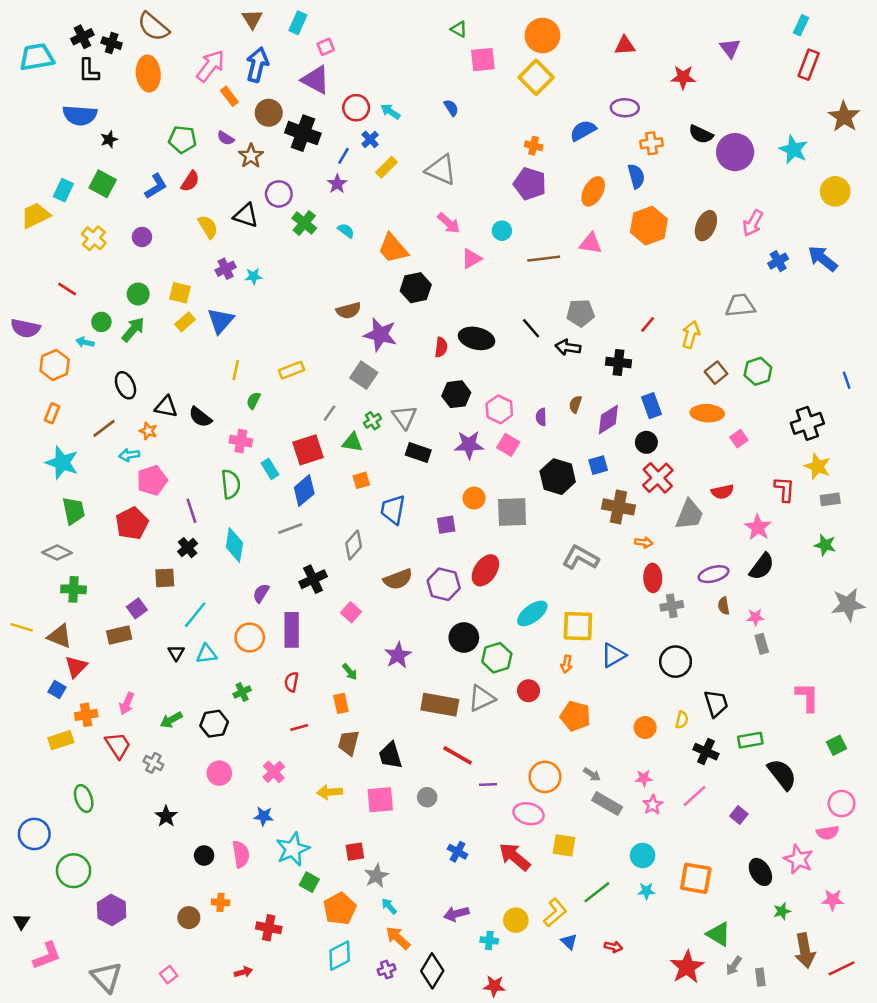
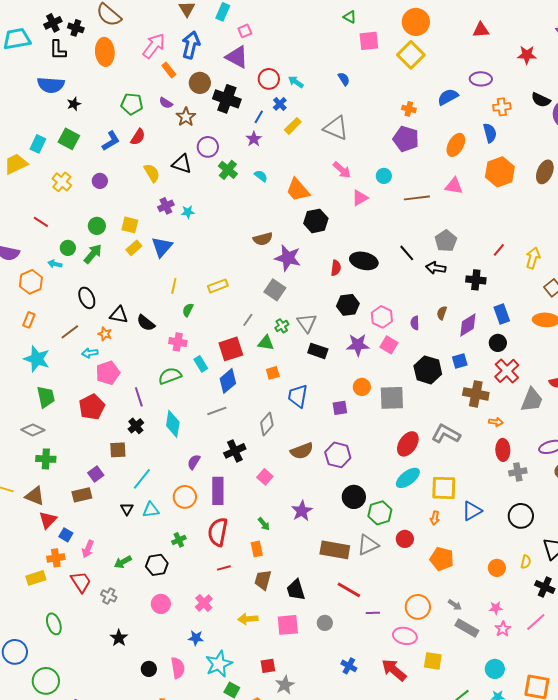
gray pentagon: (580, 313) -> (446, 241), turned -30
green semicircle: (231, 484) -> (170, 376), turned -105
red ellipse: (485, 570) -> (408, 444), moved
red semicircle: (292, 682) -> (218, 532), size x1.8
blue square: (57, 689) -> (66, 535), moved

